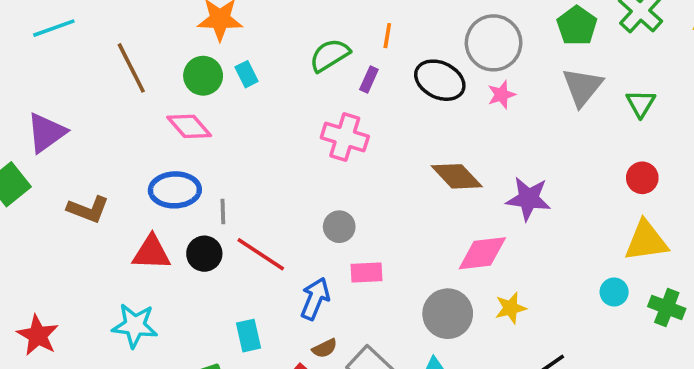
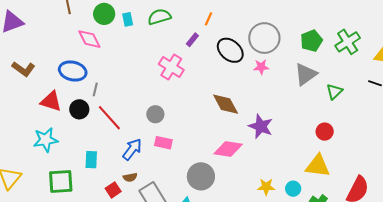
green semicircle: (330, 55) -> (159, 17), moved
yellow star: (511, 308) -> (266, 187), moved
cyan star: (135, 326) -> (46, 140), moved, turned -30

